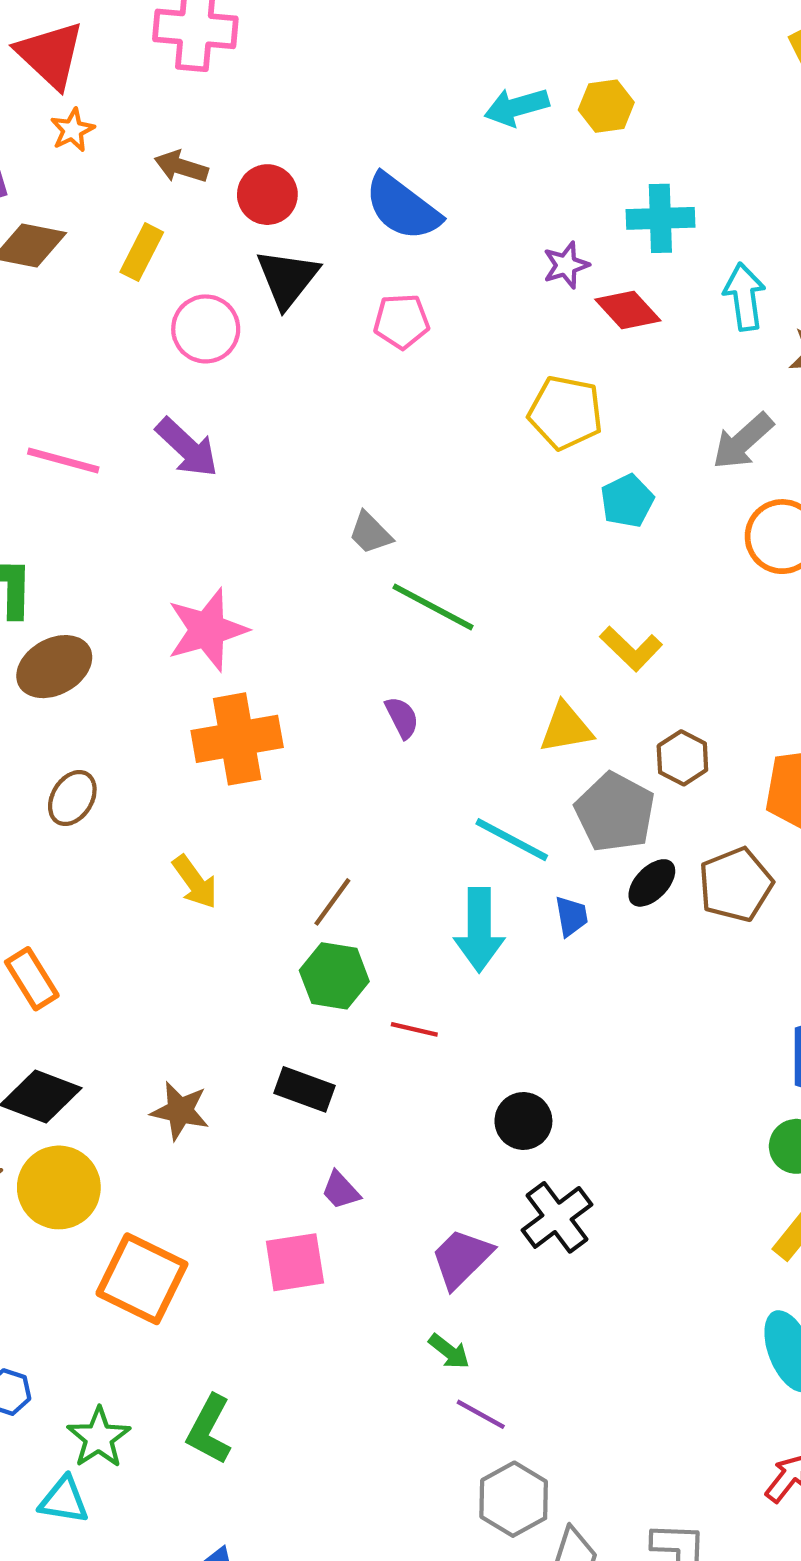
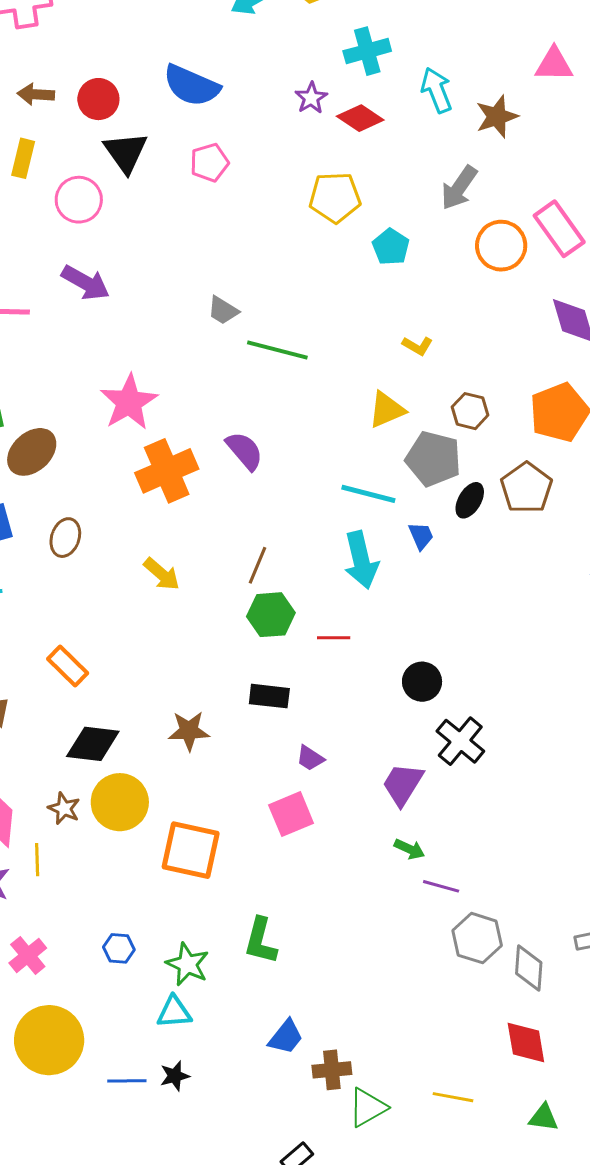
yellow L-shape: (631, 649) -> (418, 346), size x0.7
purple semicircle: (402, 718) -> (244, 451), moved, size x1.4

